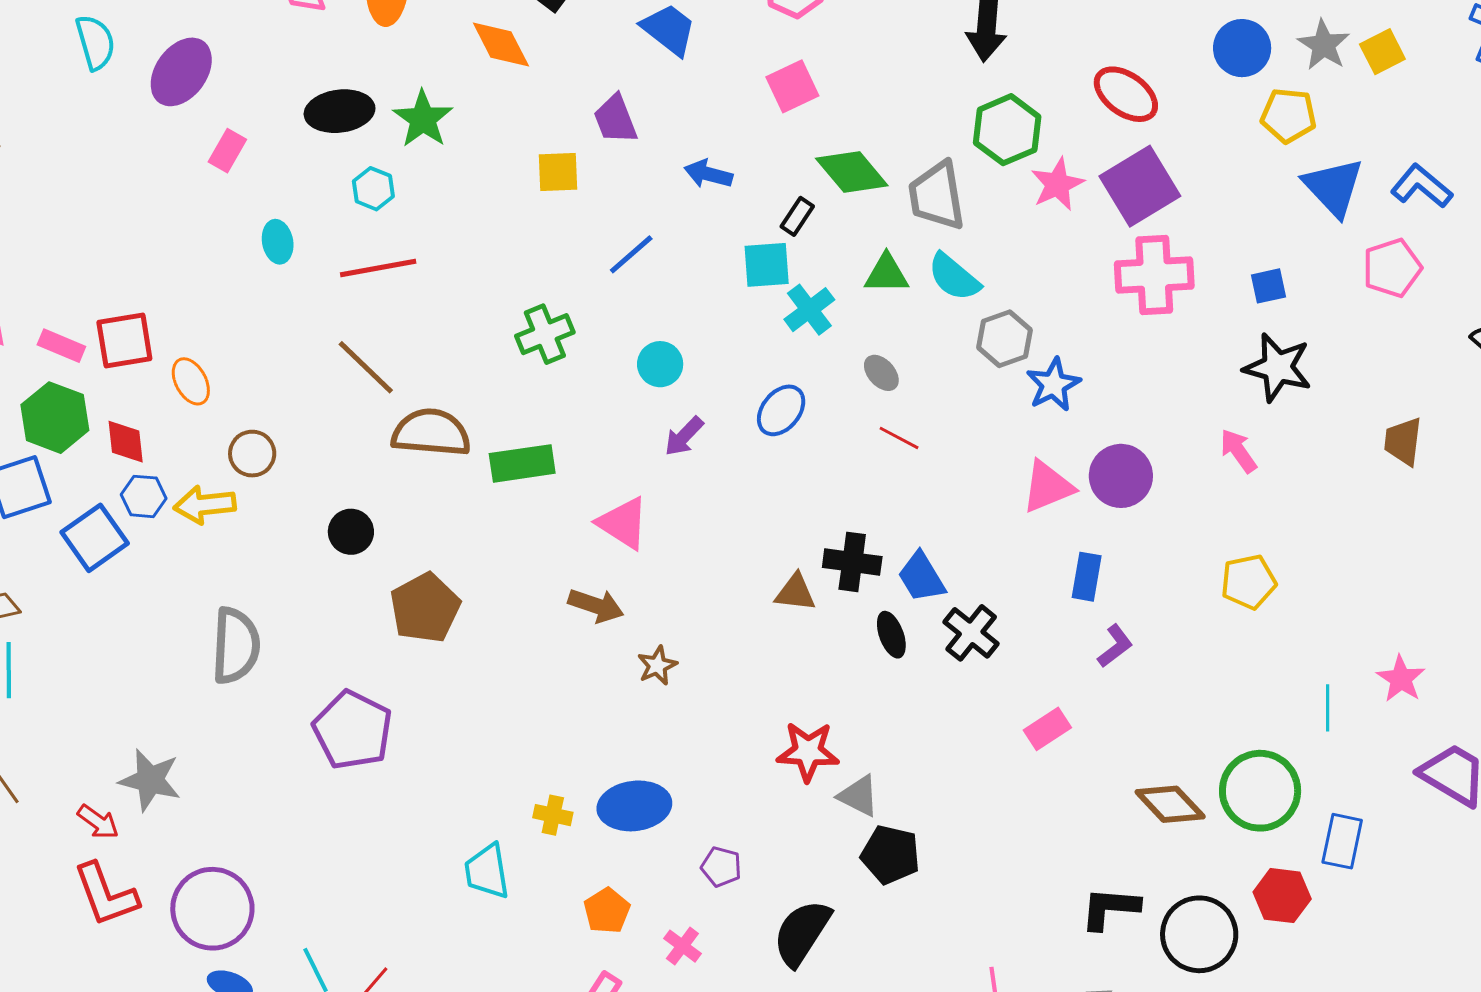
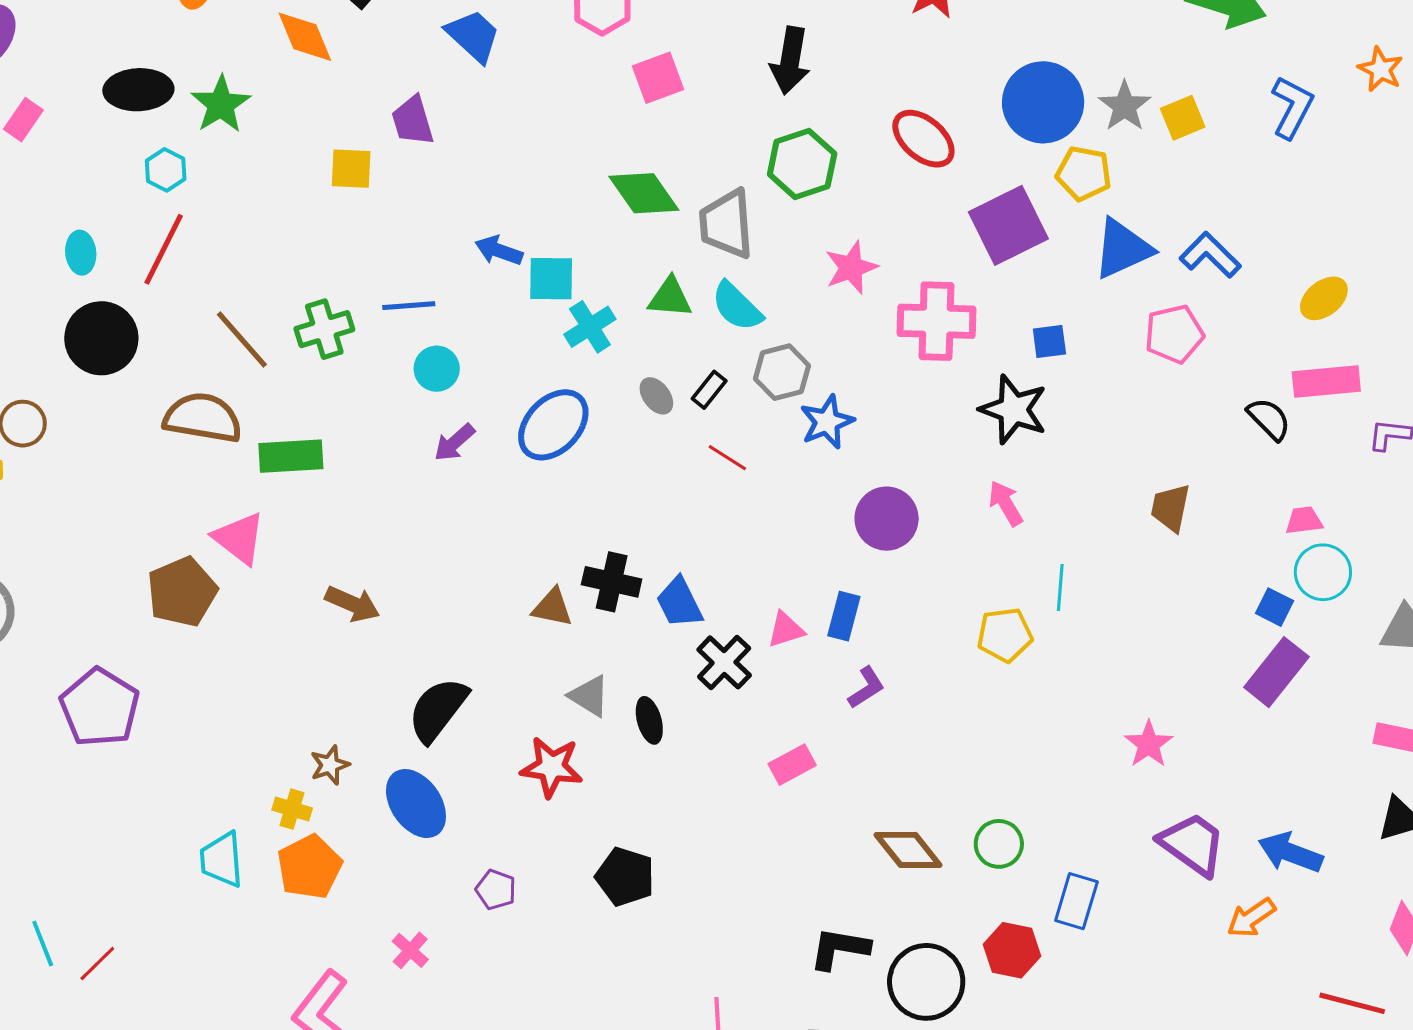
blue circle: (1242, 48) -> (1043, 102), size x1.4
pink square: (792, 86) -> (658, 78), moved
blue arrow: (708, 174) -> (499, 251), moved
pink star: (1057, 184) -> (851, 268), moved
purple square: (1140, 186) -> (1008, 225), moved
blue triangle: (1333, 187) -> (1123, 249), turned 44
black rectangle: (797, 216) -> (709, 390), moved
cyan ellipse: (278, 242) -> (81, 253), moved
blue line: (631, 254) -> (409, 306), moved, turned 32
red line: (378, 268) -> (164, 249), turned -58
brown line: (366, 367) -> (242, 340), moved
black star: (1278, 367) -> (1014, 410), moved
blue ellipse: (781, 410) -> (553, 425), size x1.4
red line: (899, 438) -> (727, 458), moved
pink triangle: (1048, 487) -> (786, 630), moved, size x0.7
pink triangle: (623, 523) -> (239, 538), moved
black circle: (351, 532) -> (101, 338), moved, size x1.6
black ellipse: (891, 635) -> (649, 720), moved
brown star: (657, 665) -> (330, 765), moved
cyan line: (1328, 708) -> (1060, 587), moved
green circle: (1260, 791) -> (999, 844), size x0.6
gray triangle: (859, 796) -> (589, 696), moved
blue ellipse: (634, 806) -> (416, 804), moved, turned 58
purple pentagon: (721, 867) -> (496, 890), moved
orange pentagon: (607, 911) -> (310, 867), moved, size x1.4
black semicircle: (802, 933) -> (438, 710), moved

